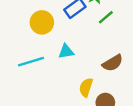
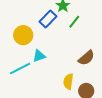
cyan triangle: (66, 51) -> (39, 56), moved

